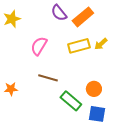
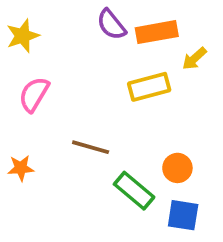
orange rectangle: (83, 17) -> (157, 32), turned 30
yellow arrow: (101, 44) -> (194, 59), moved
pink semicircle: (39, 46) -> (34, 94), moved

